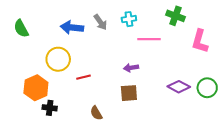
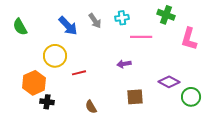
blue arrow: (72, 27) -> (68, 26), turned -140
green circle: (207, 88) -> (191, 97), moved
brown square: (129, 93) -> (135, 97), moved

